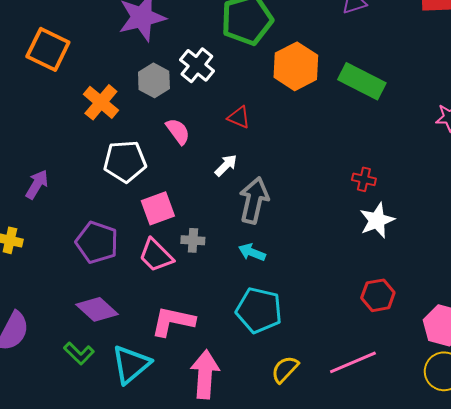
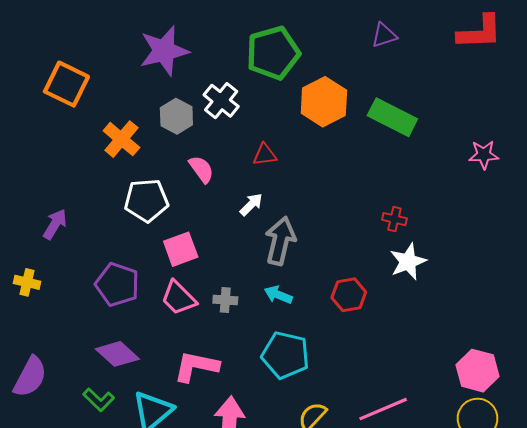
red triangle: (239, 117) -> (265, 155), turned -30
gray cross: (193, 240) -> (225, 300), moved
red hexagon: (378, 295) -> (349, 295), moved

